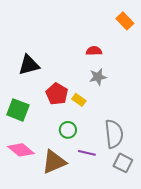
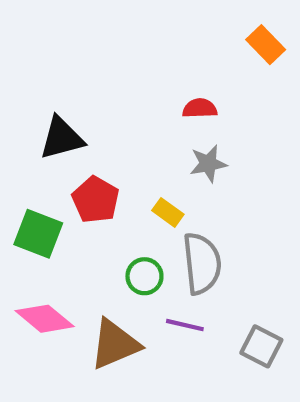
red pentagon: (57, 94) -> (96, 200), moved
gray semicircle: (114, 134) -> (202, 263), moved

